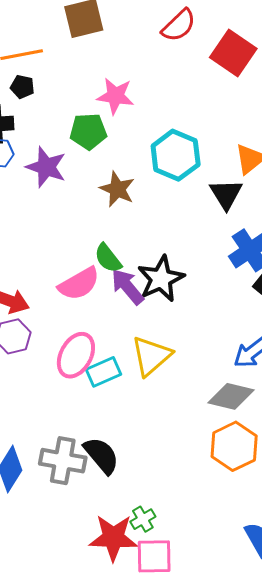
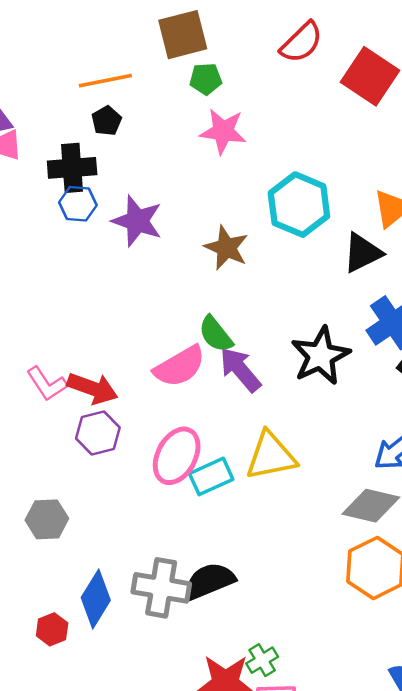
black pentagon: (22, 87) -> (107, 121), turned 30
green pentagon: (88, 131) -> (206, 79), moved, size x0.7
black triangle: (226, 194) -> (362, 253), turned 36
black star: (161, 279) -> (321, 356), moved
yellow triangle: (151, 356) -> (271, 456), turned 30
black semicircle: (101, 455) -> (210, 581), turned -72

